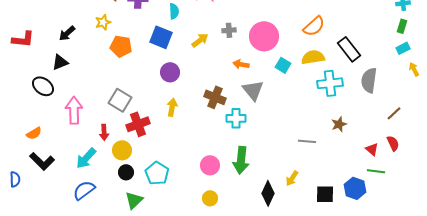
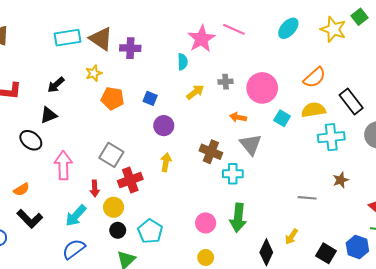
cyan semicircle: (174, 11) -> (183, 62), moved
blue square: (161, 37) -> (150, 98), moved, size x0.6
black square: (325, 194) -> (326, 253), turned 30

